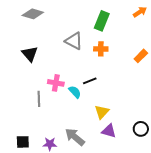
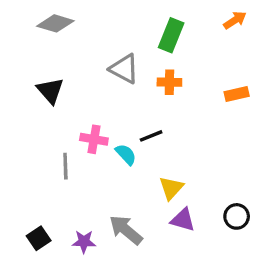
orange rectangle: (141, 56) -> (237, 94), turned 32
black square: (23, 142) -> (39, 238), turned -32

